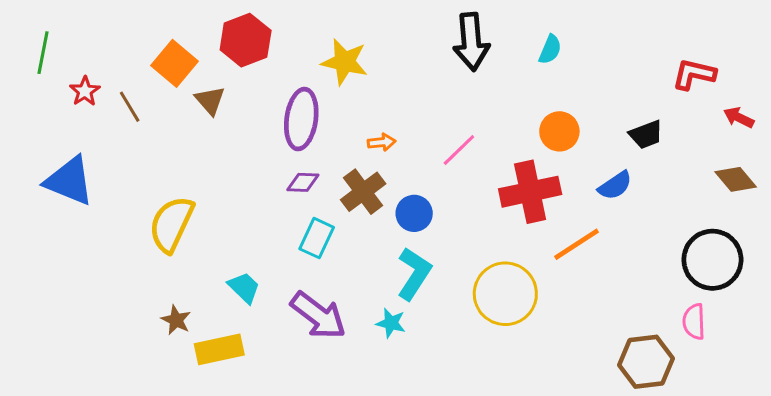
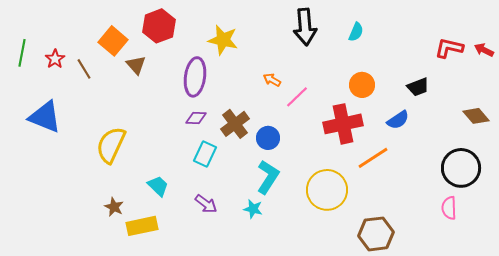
green line: (43, 53) -> (22, 53), moved
red arrow: (739, 117) -> (484, 50), moved
orange arrow: (382, 142) -> (272, 80), moved, turned -144
purple arrow: (318, 315) -> (206, 204), size x0.6
brown hexagon: (646, 362) -> (376, 234), moved

